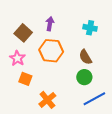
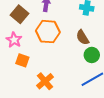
green circle: (84, 77) -> (92, 55), moved

